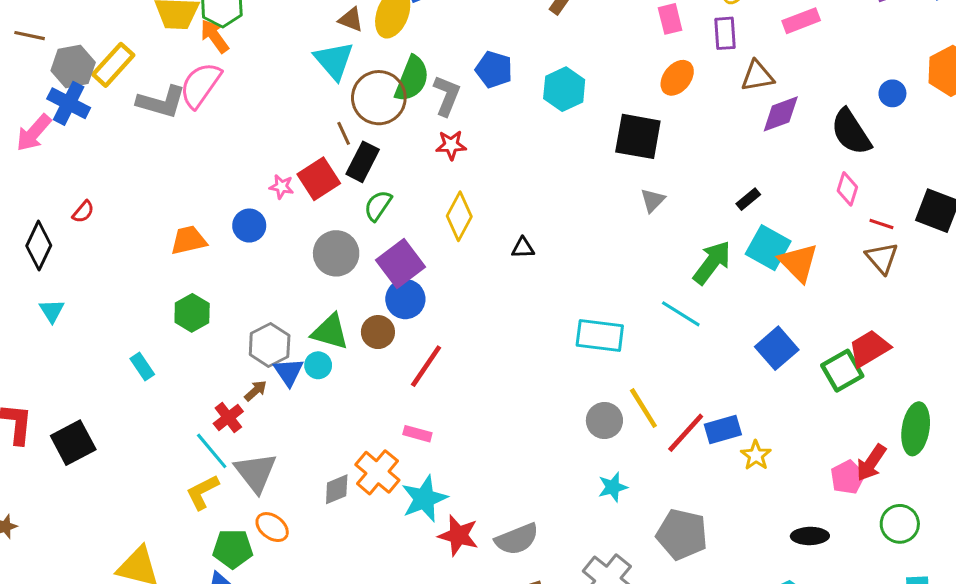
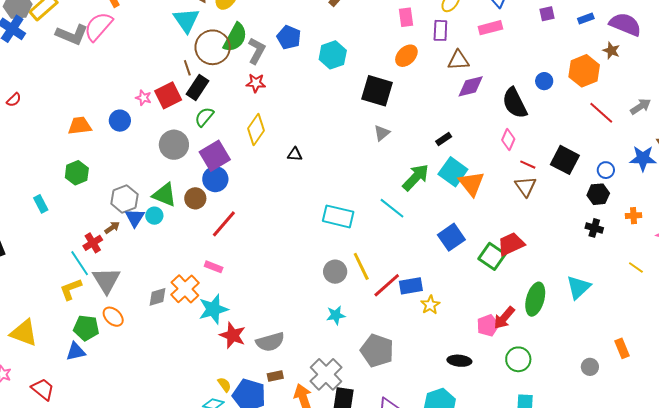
green square: (842, 371) -> (492, 256), turned -32

